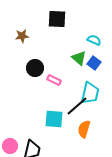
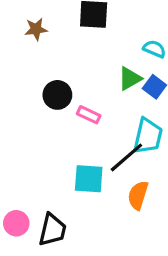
brown star: (22, 36) -> (36, 29), moved
green triangle: (79, 58) -> (130, 79), turned 49

